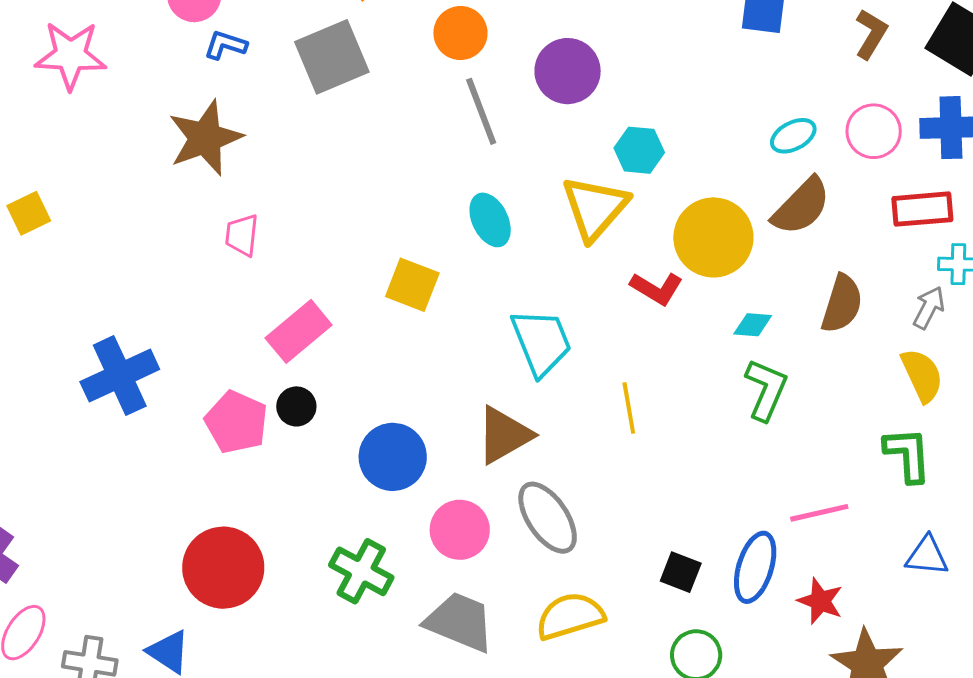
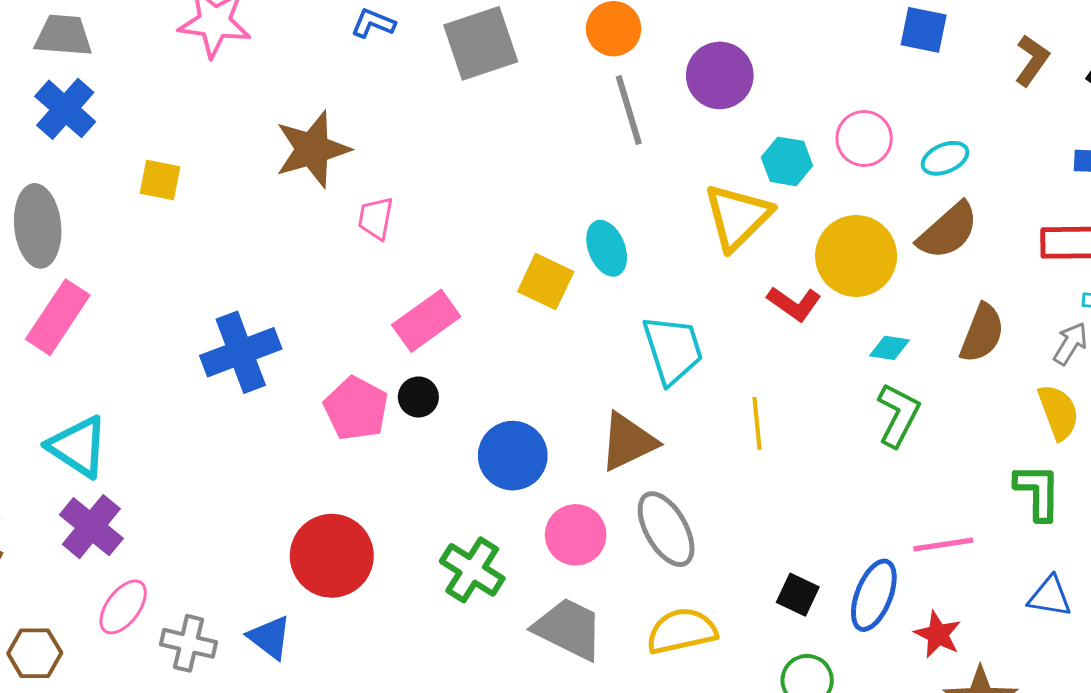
pink circle: (874, 131) -> (864, 139), moved
brown star: (205, 138) -> (312, 149), moved
yellow square: (29, 213) -> (160, 180), turned 33
cyan ellipse: (490, 220) -> (607, 248), moved

